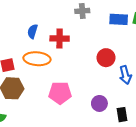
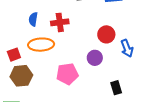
purple circle: (99, 103) -> (95, 58), moved
black rectangle: (122, 115) -> (116, 88), moved

